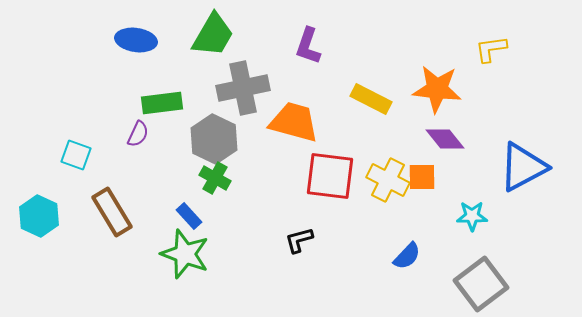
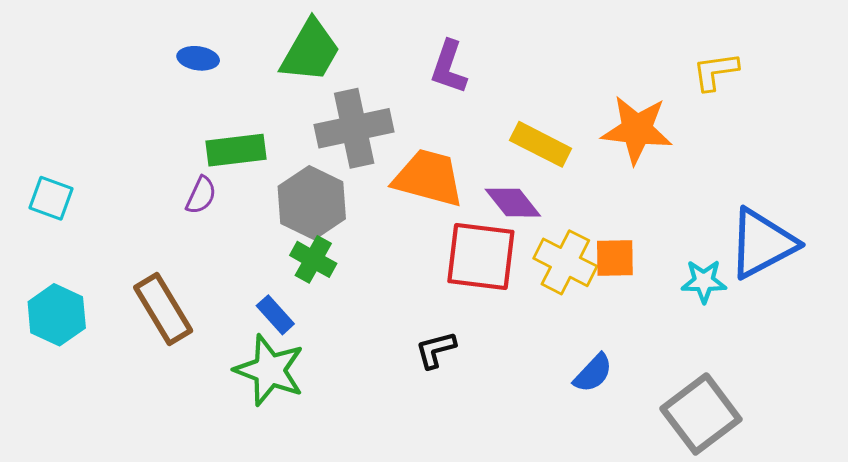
blue ellipse: (136, 40) -> (198, 58), size x0.7
purple diamond: (445, 139) -> (513, 203), moved
cyan square: (76, 155) -> (51, 198), moved
cyan star: (472, 216) -> (704, 281), moved

